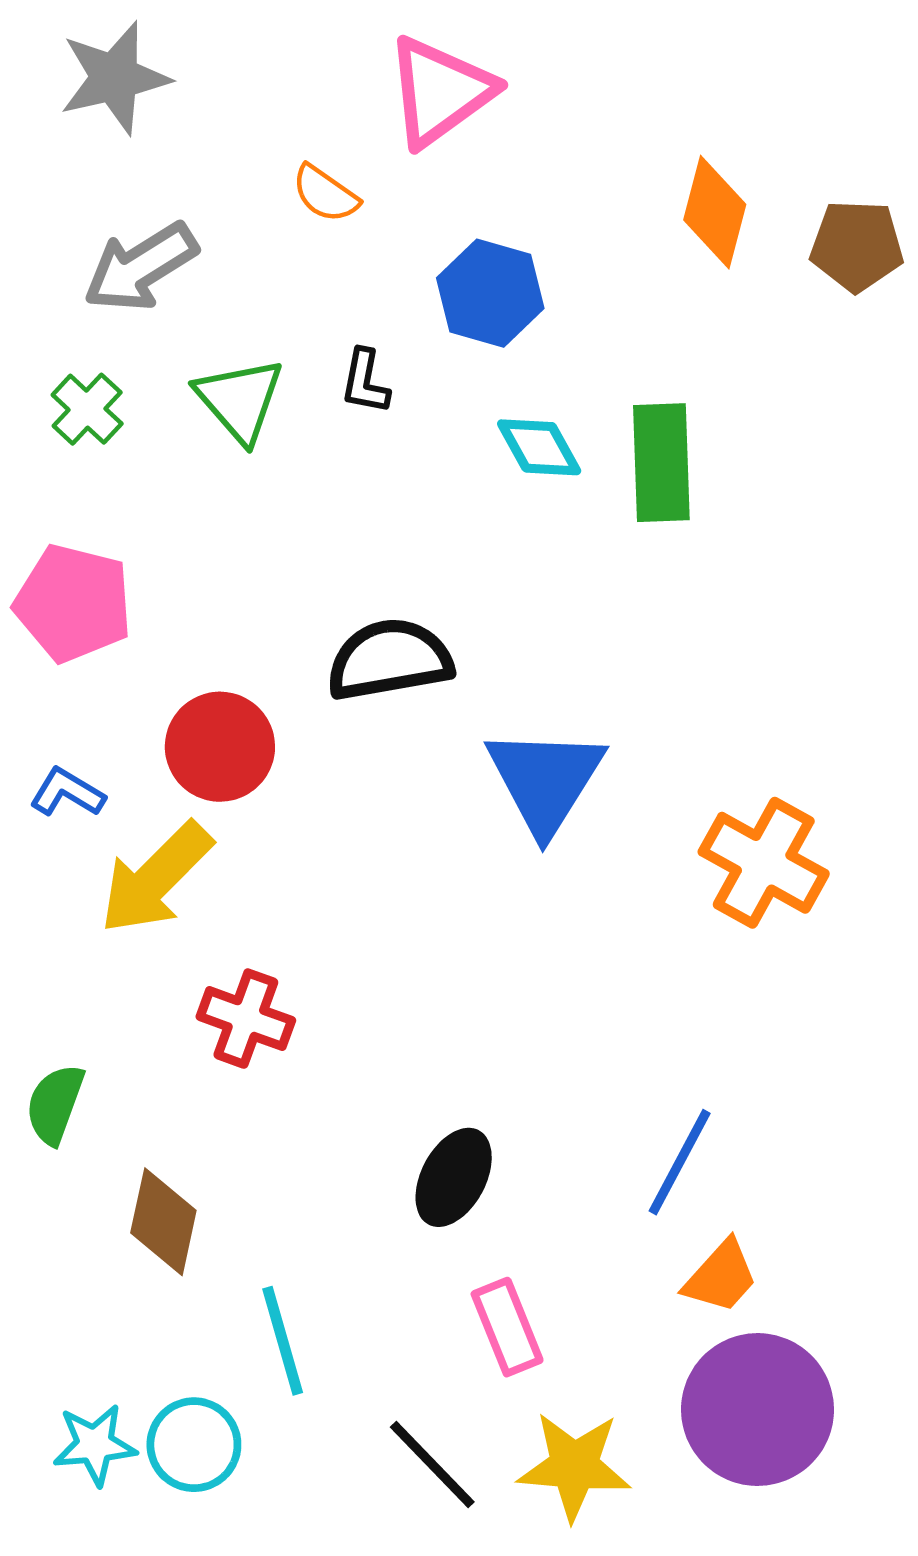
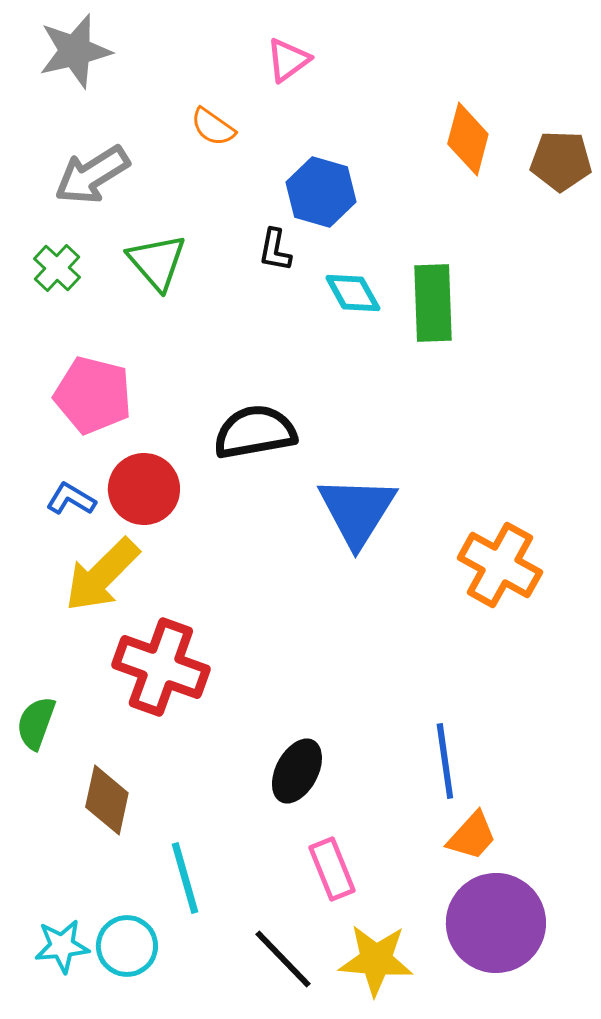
pink triangle: (440, 91) -> (288, 60), size x0.6
black L-shape: (365, 382) -> (275, 250), moved
pink pentagon: (73, 603) -> (93, 395), moved
blue L-shape: (67, 793) -> (71, 499), moved
red cross: (246, 1019) -> (161, 667), size x1.5
blue line: (680, 1162) -> (445, 761), turned -36

